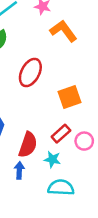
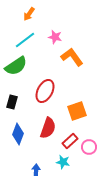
red semicircle: (28, 145) -> (48, 128), moved

